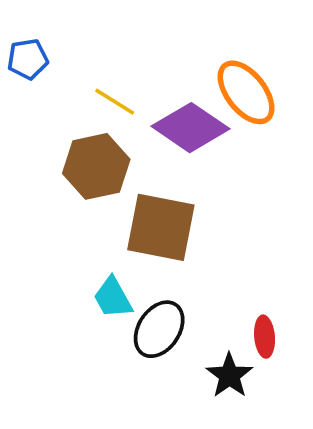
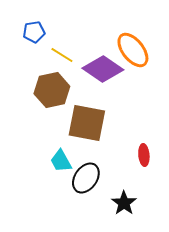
blue pentagon: (28, 59) -> (34, 32), moved
red ellipse: (265, 337) -> (144, 155), moved

